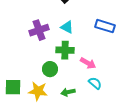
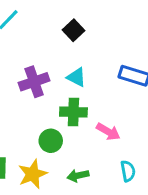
cyan semicircle: (95, 83) -> (128, 171), moved, turned 40
yellow star: (38, 91) -> (33, 174), turned -30

